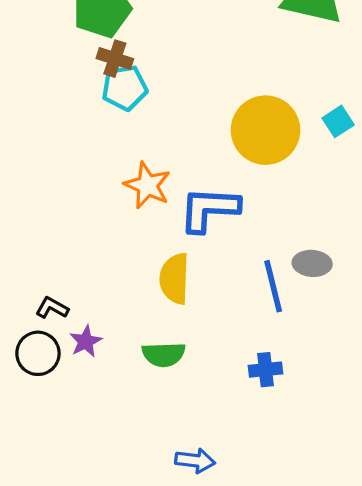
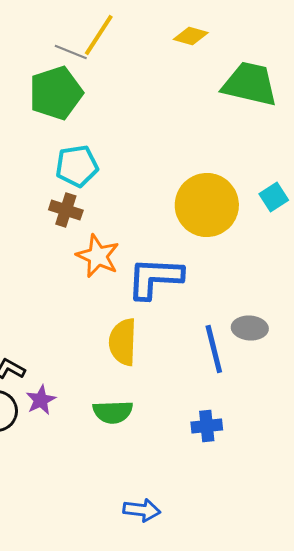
brown cross: (115, 59) -> (66, 210), moved

